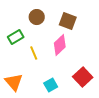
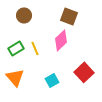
brown circle: (37, 17) -> (24, 15), moved
green rectangle: (16, 37) -> (16, 48), moved

